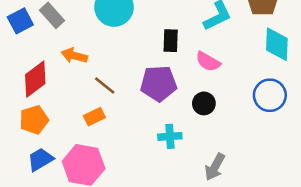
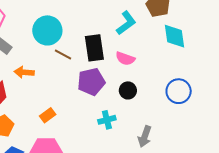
black rectangle: (171, 41) -> (94, 48), size x1.5
brown line: (105, 86) -> (63, 54), moved
blue circle: (270, 95) -> (179, 91), moved

